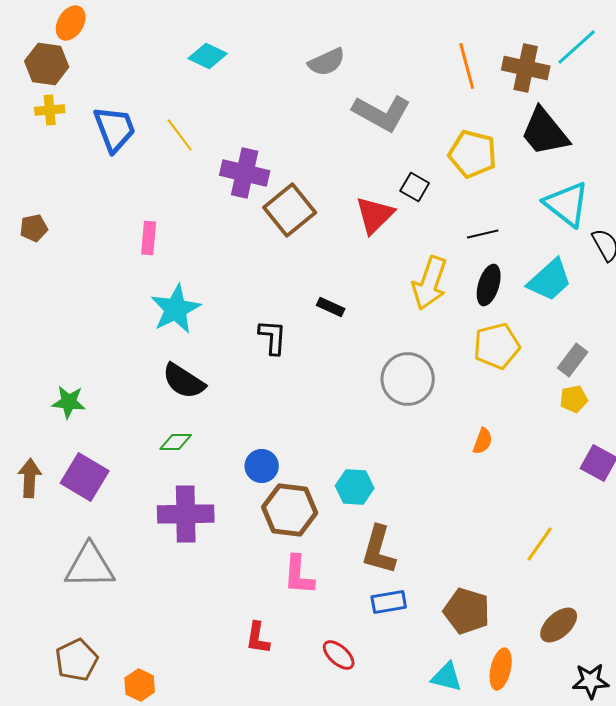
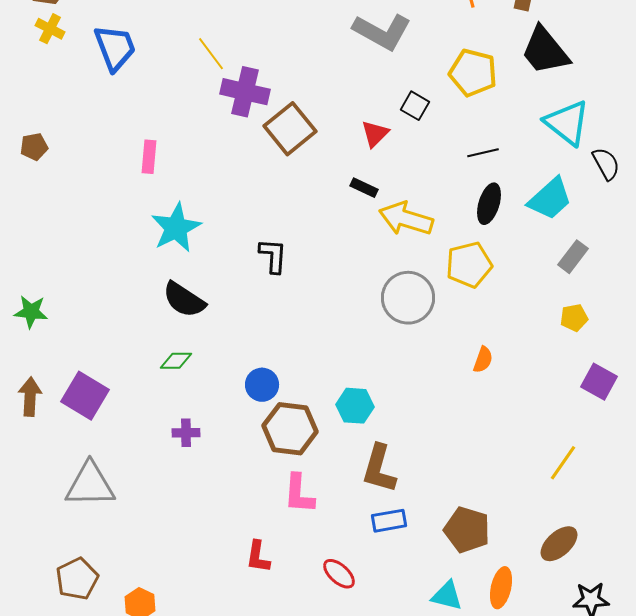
yellow cross: (50, 110) -> (50, 29), turned 32
yellow line: (180, 135) -> (211, 54), moved
red triangle: (375, 215) -> (375, 134), size x0.7
yellow arrow: (430, 283) -> (406, 219), moved, turned 88
black rectangle: (331, 307) -> (364, 188), moved
yellow pentagon: (497, 346) -> (469, 265), moved
gray rectangle: (573, 360) -> (573, 257), moved
green star: (69, 402) -> (31, 312), moved
purple cross: (186, 514) -> (186, 433), size x0.5
yellow line: (540, 544) -> (563, 463), moved

